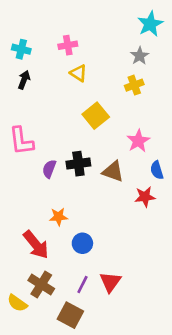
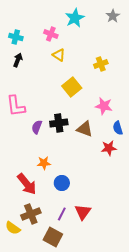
cyan star: (150, 24) -> (75, 18), moved
pink cross: (68, 45) -> (51, 34), turned 32
gray star: (140, 56) -> (113, 16), moved
pink star: (138, 141) -> (104, 106), turned -30
brown cross: (41, 284) -> (31, 214), turned 36

